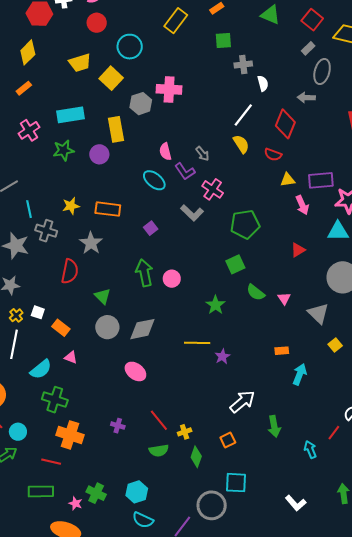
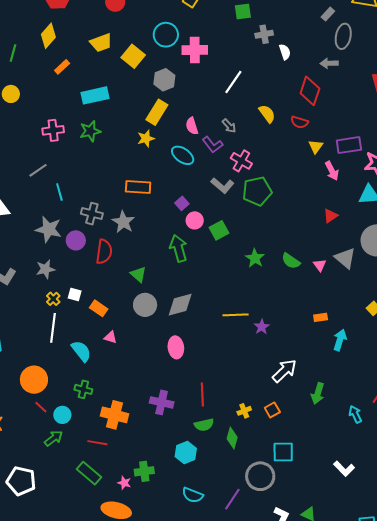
cyan circle: (130, 47) -> (166, 35), moved
orange rectangle: (24, 88) -> (62, 67), moved
pink cross: (169, 89) -> (195, 50), moved
white line: (243, 115) -> (233, 82), moved
yellow rectangle: (116, 129) -> (157, 112), moved, turned 45
pink cross: (29, 130) -> (53, 130), moved, turned 30
purple circle: (99, 154) -> (76, 240), moved
yellow triangle: (288, 180) -> (316, 147), turned -42
yellow star: (71, 206) -> (146, 138), moved
green pentagon: (245, 224) -> (257, 191), moved
gray cross: (46, 231) -> (92, 214), moved
green square: (235, 264) -> (219, 230), moved
pink circle: (172, 279) -> (195, 220), moved
green star: (216, 305) -> (255, 258), moved
gray triangle: (318, 313) -> (345, 258), moved
cyan semicircle: (41, 369) -> (81, 351), turned -85
pink ellipse: (135, 371) -> (176, 347), turned 50
green cross: (55, 400) -> (83, 389), moved, size x0.7
red line: (159, 420) -> (202, 395), turned 40
purple cross: (118, 426) -> (162, 402), size x1.6
green arrow: (274, 426) -> (318, 393), turned 30
yellow cross: (185, 432) -> (244, 411), moved
green diamond: (196, 457) -> (232, 438), moved
green rectangle: (41, 491) -> (89, 473), turned 45
cyan hexagon: (137, 492) -> (186, 452), moved
green cross: (96, 493) -> (144, 471), turned -30

